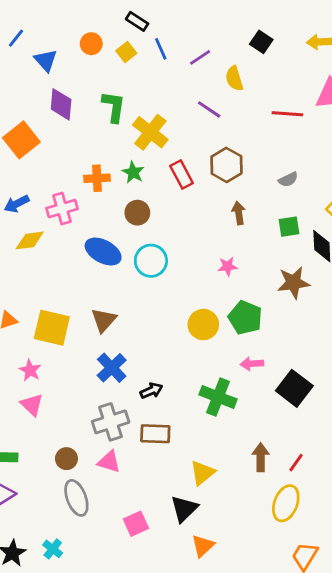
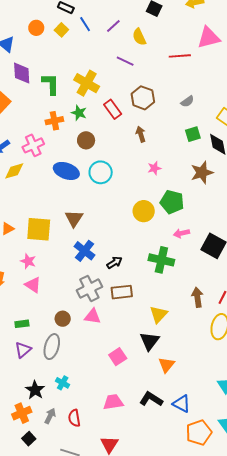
green L-shape: (114, 107) -> (51, 84), moved
brown arrow: (239, 213) -> (141, 134), moved
gray ellipse: (76, 498) -> (52, 347), moved, turned 45

